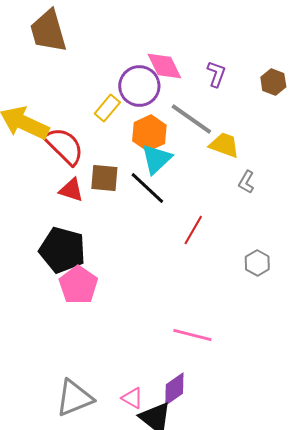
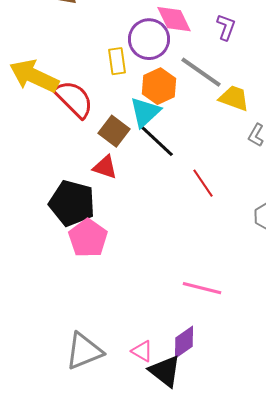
yellow rectangle: (107, 108) -> (117, 61), turned -48
cyan triangle: (156, 159) -> (145, 112), moved
brown square: (104, 178) -> (114, 131), turned 32
red triangle: (71, 190) -> (105, 167), moved
red line: (193, 230) -> (203, 183), turned -64

